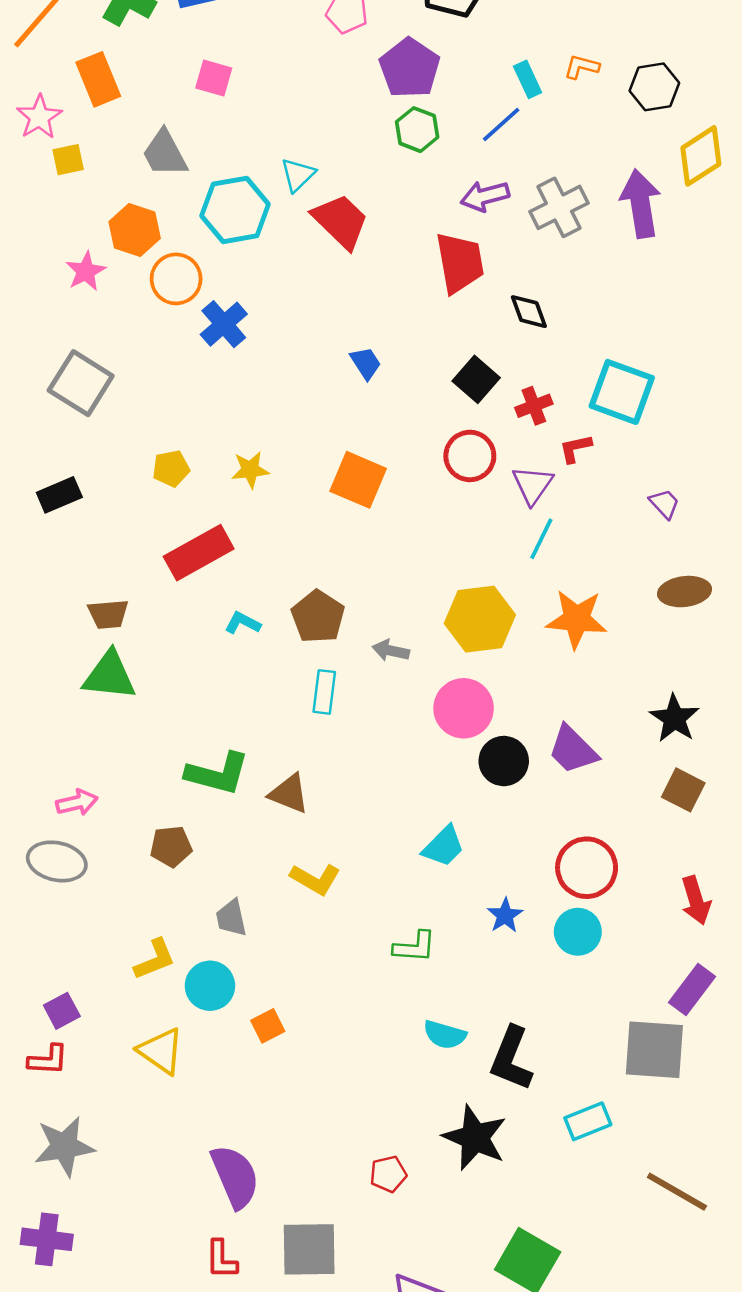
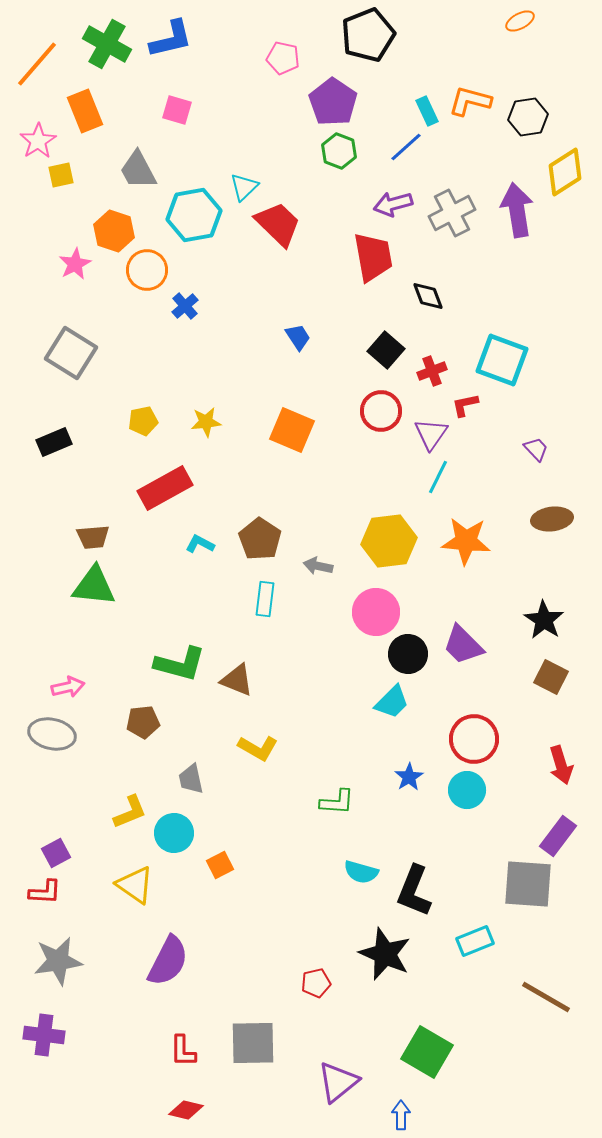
orange L-shape: (582, 67) -> (470, 101), size x1.5
blue cross: (224, 324) -> (185, 306), size x0.7
cyan trapezoid: (443, 846) -> (392, 702), moved
purple semicircle: (235, 1177) -> (168, 961), moved, turned 50

